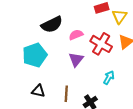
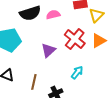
pink semicircle: (76, 35) -> (53, 15), moved

